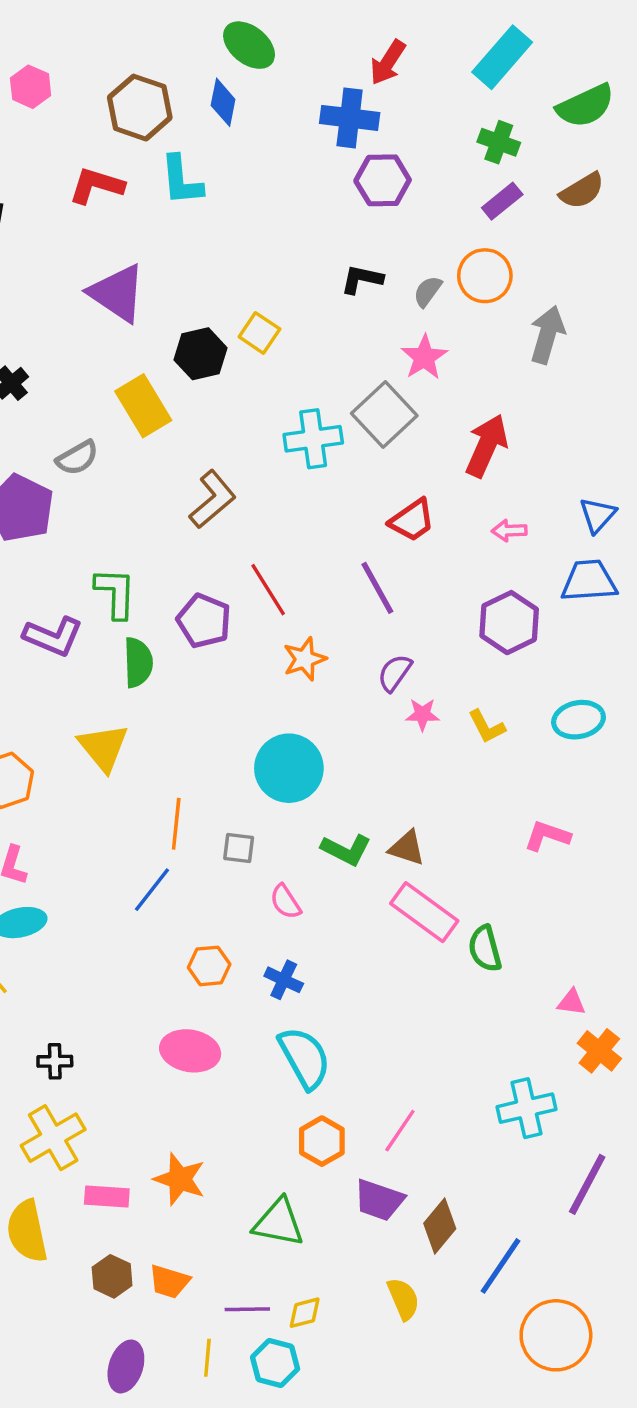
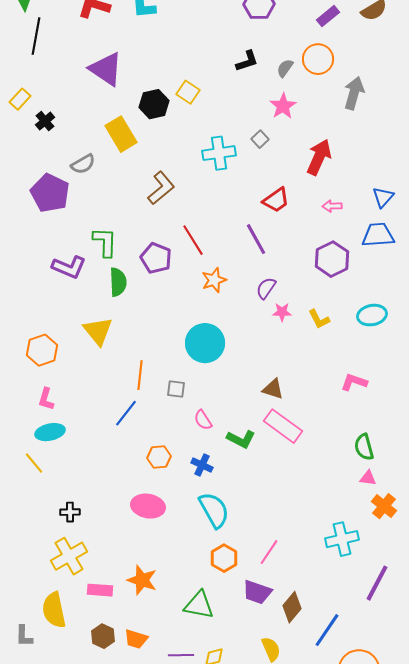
black L-shape: (362, 279) -> (247, 61), turned 150
gray square: (384, 414) -> (260, 139), size x0.5
green L-shape: (346, 850) -> (241, 439), moved
green semicircle: (485, 949) -> (364, 447), moved

